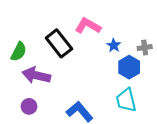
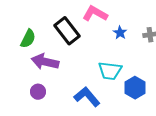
blue hexagon: (129, 67) -> (135, 88), moved
cyan trapezoid: (126, 100) -> (110, 71), moved, turned -70

